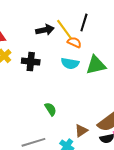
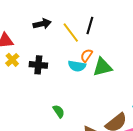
black arrow: (45, 30) -> (42, 24), moved
orange semicircle: (74, 42) -> (86, 55), moved, turned -80

